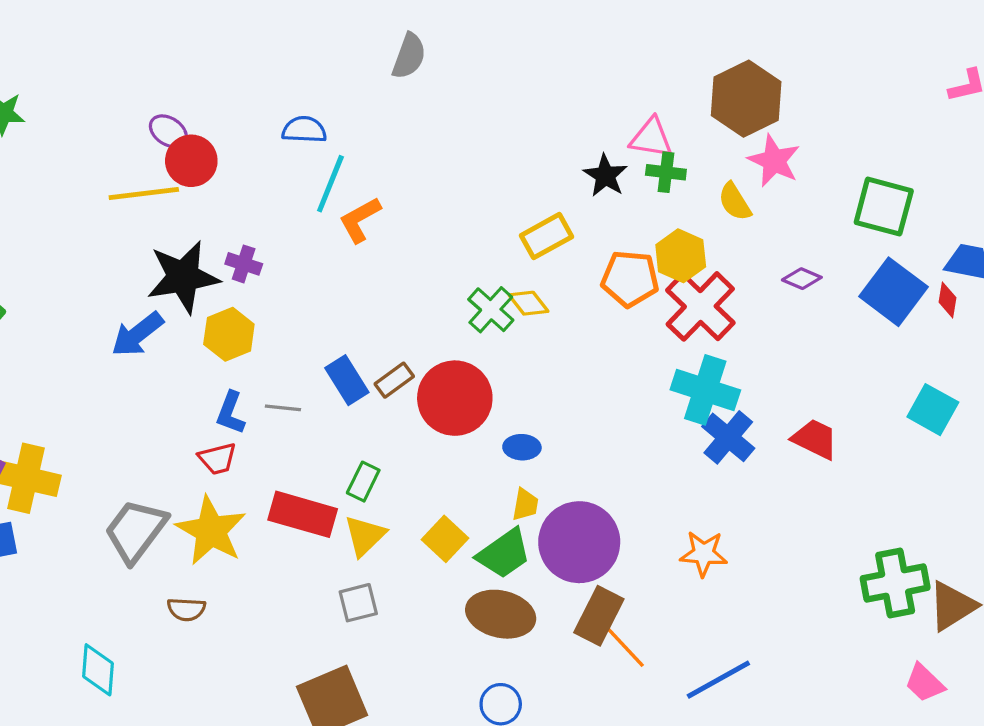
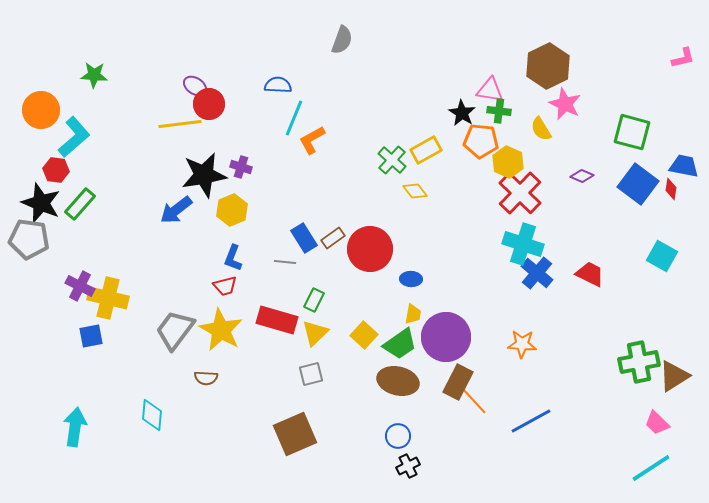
orange pentagon: (630, 279) -> (481, 141), moved
green cross: (491, 310) -> (392, 160), moved
gray line: (283, 408) -> (285, 262), moved

